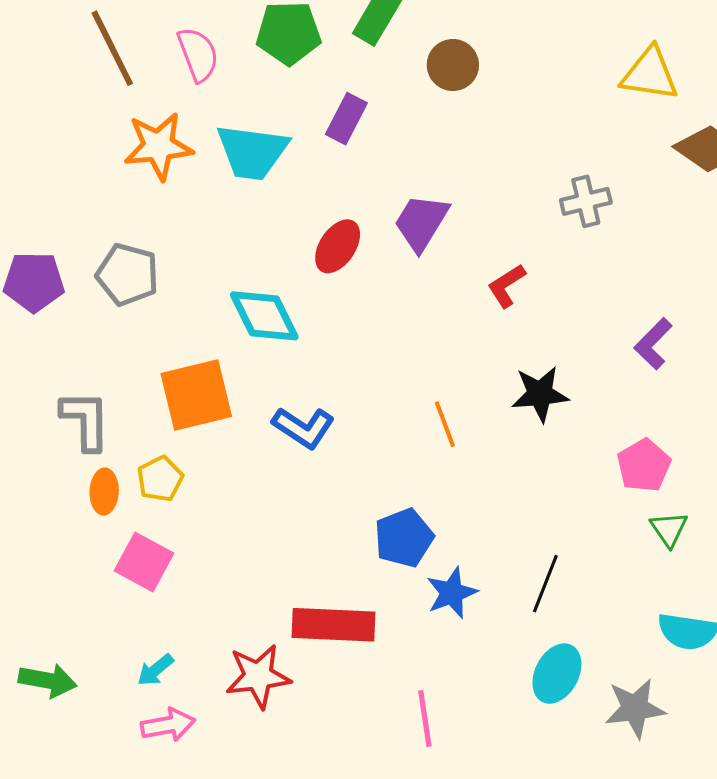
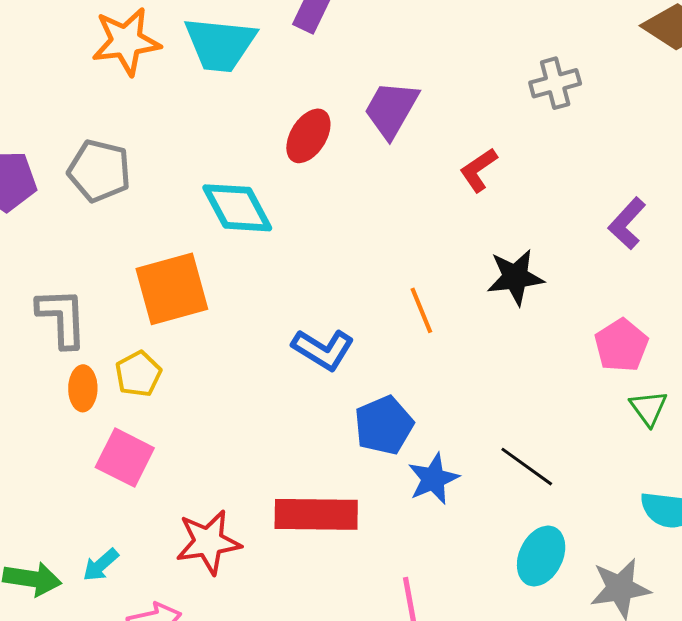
blue L-shape: (303, 428) -> (323, 349), moved
black line: (545, 584) -> (527, 467), turned -74
cyan arrow: (155, 670) -> (101, 565), moved
red star: (258, 676) -> (208, 542), moved

